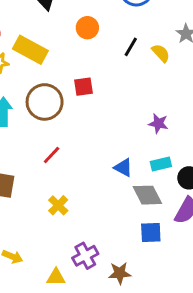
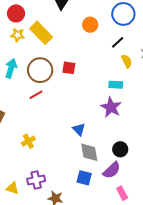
orange circle: (87, 28) -> (90, 25), moved
black line: (131, 47) -> (118, 42), moved
purple star: (158, 123) -> (111, 107), size x1.5
red line: (52, 155) -> (36, 95), moved
cyan rectangle: (161, 164) -> (116, 85), moved

